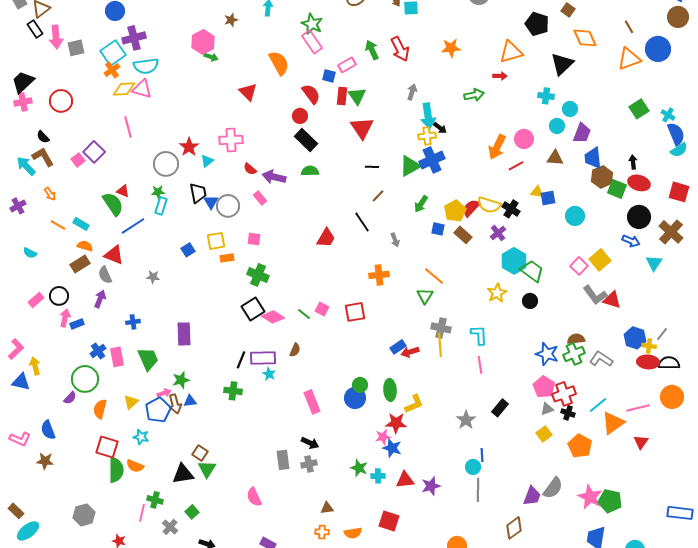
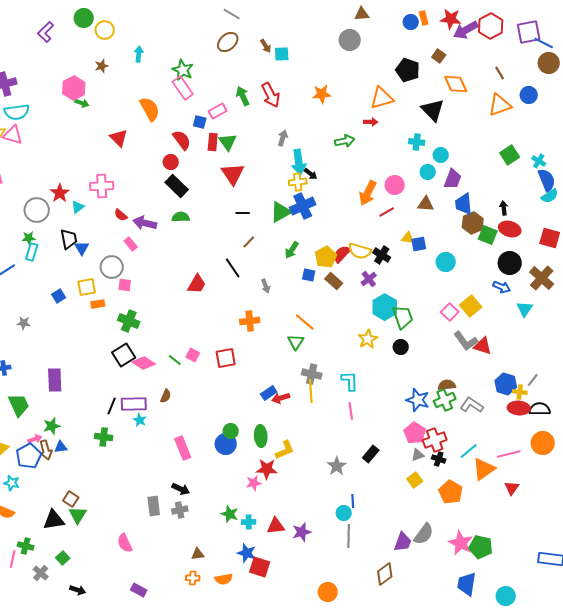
blue circle: (658, 49) -> (529, 95), size x0.7
black triangle: (562, 64) -> (433, 110), turned -30
gray circle: (228, 206) -> (112, 267), moved
green trapezoid: (532, 271) -> (403, 317), turned 35
blue star: (392, 448) -> (247, 553), moved

